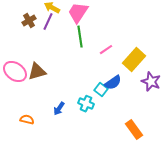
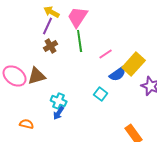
brown cross: (29, 21) -> (51, 46), moved
blue semicircle: (113, 83) -> (118, 74), moved
cyan cross: (86, 104) -> (59, 101), moved

